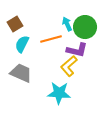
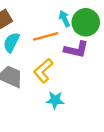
yellow L-shape: (69, 66) -> (43, 71), moved
cyan star: (59, 93) -> (55, 100), size x0.7

